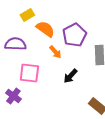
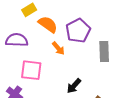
black arrow: (70, 76) -> (74, 86), moved

